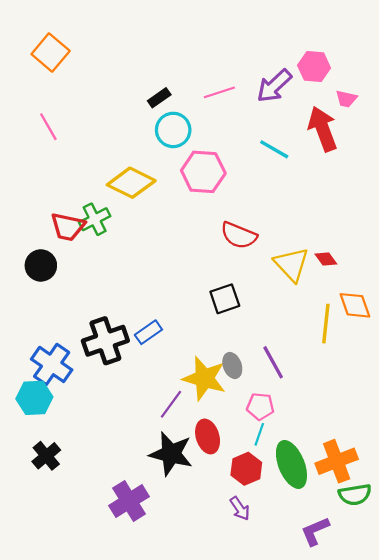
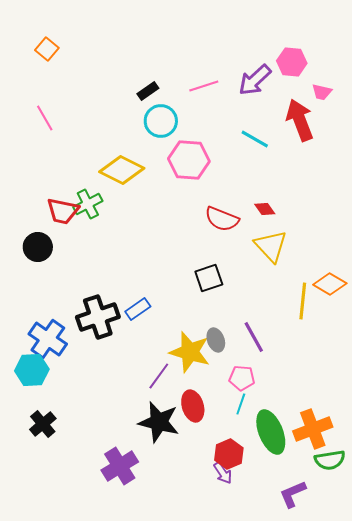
orange square: (51, 53) -> (47, 49), size x0.7
red diamond: (326, 259) -> (265, 209), moved
orange diamond: (355, 305) -> (330, 284), turned -40
red hexagon: (246, 469) -> (229, 454), moved

